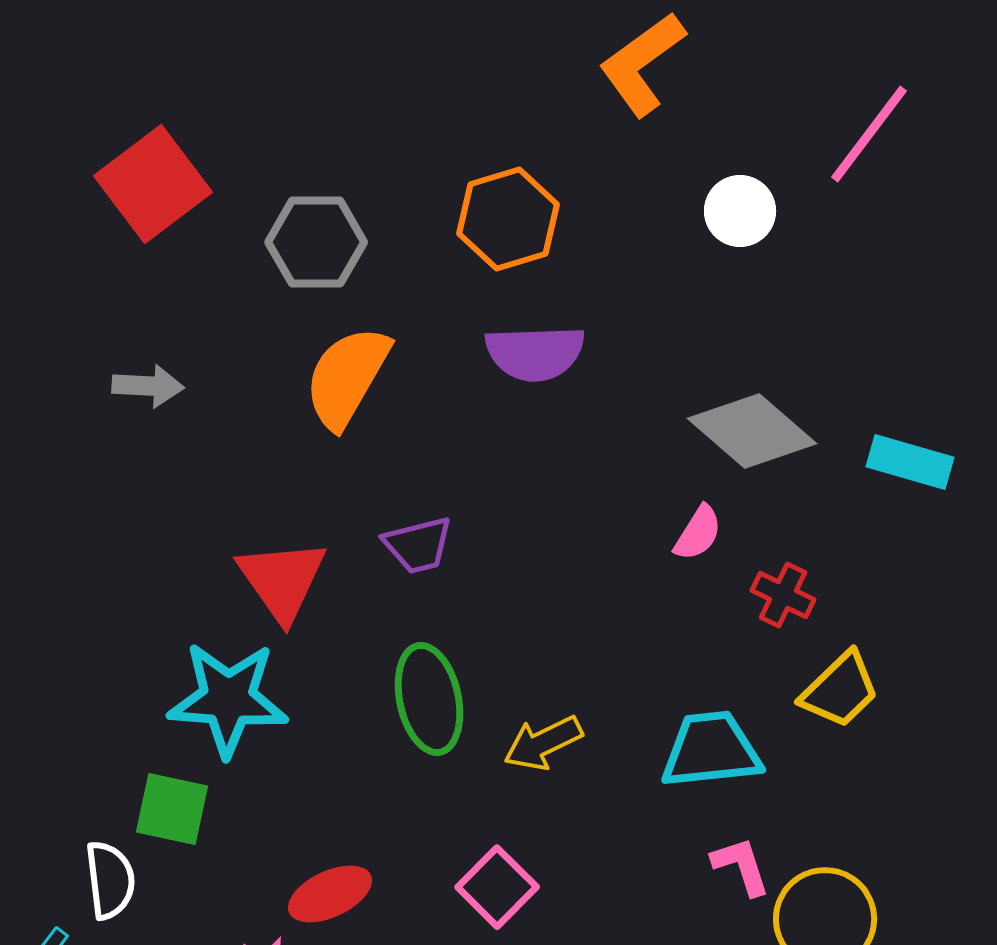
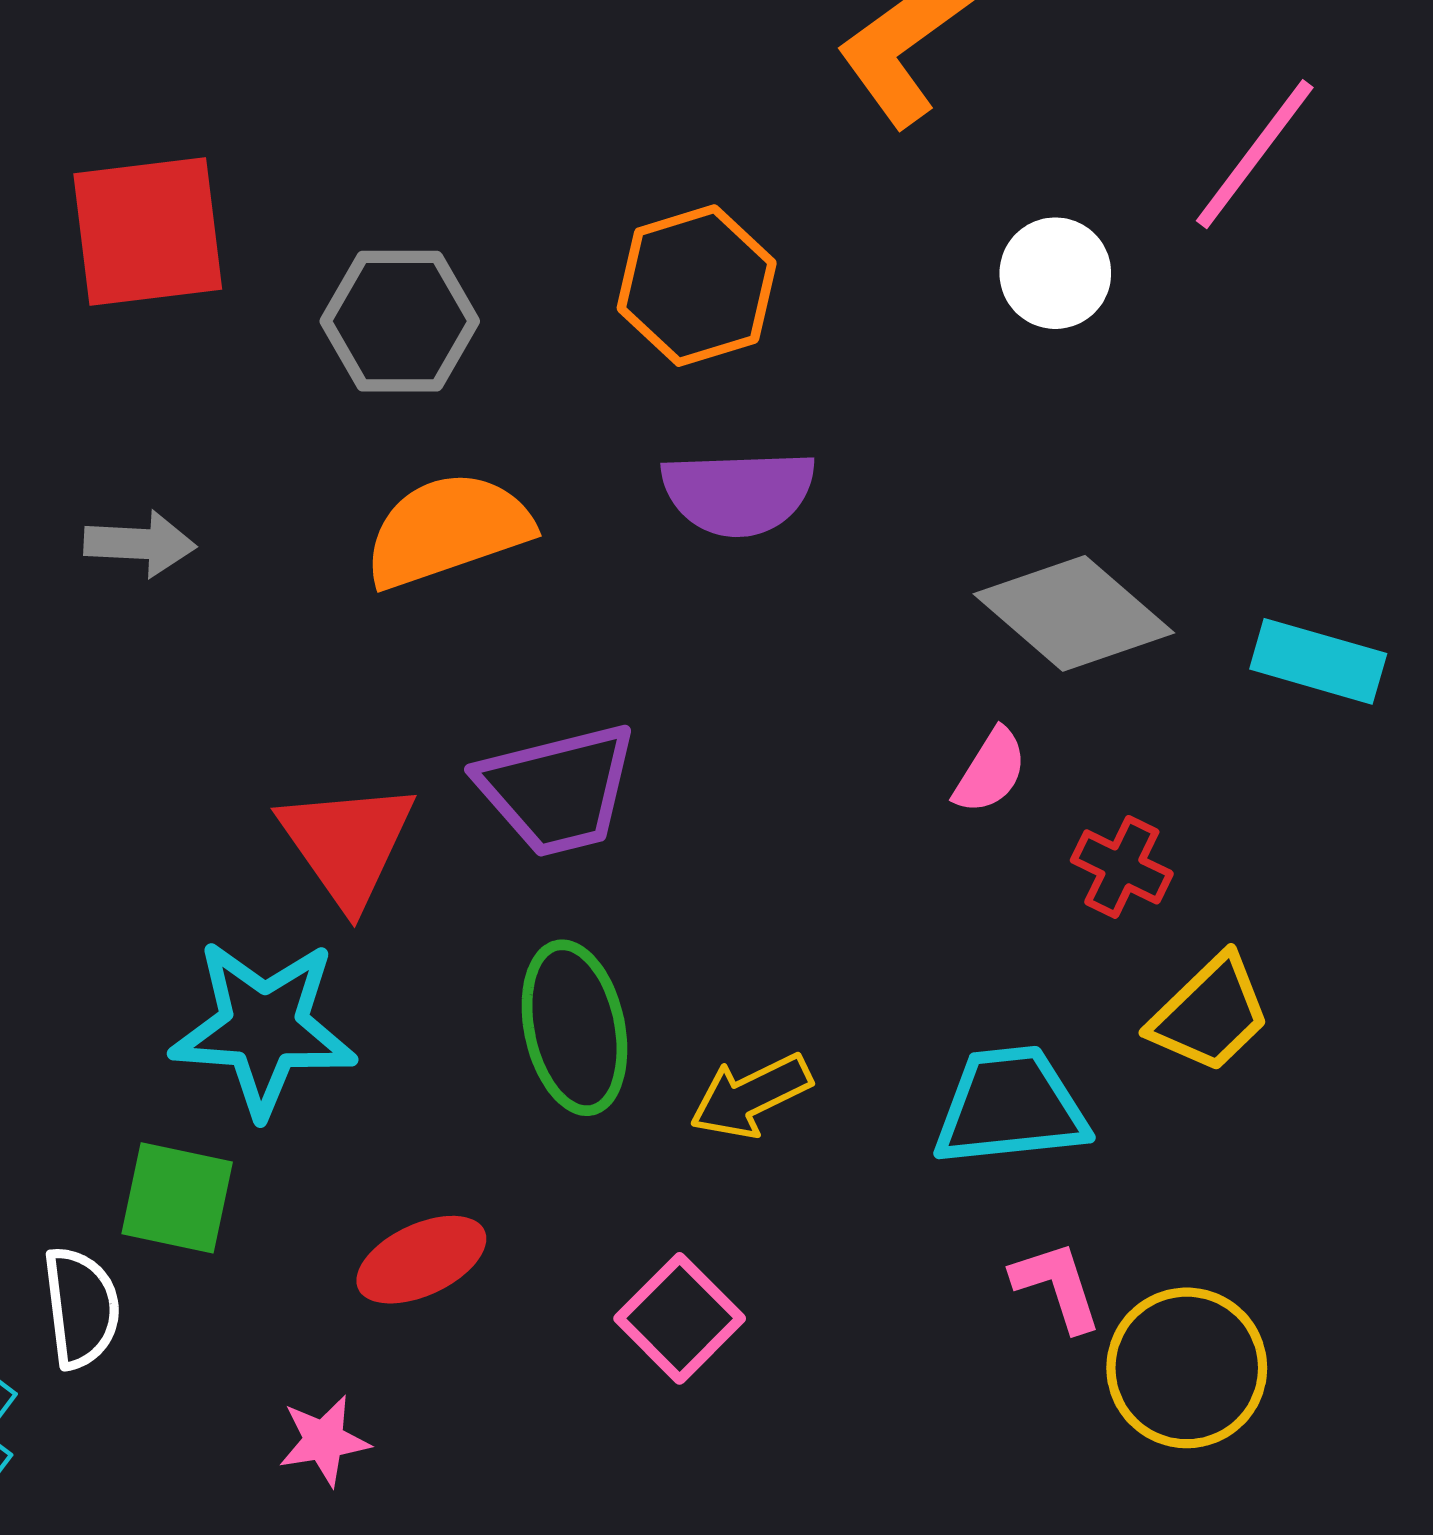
red square: (153, 184) -> (148, 231), turned 30
orange semicircle: (347, 377) -> (448, 530), turned 41
purple trapezoid: (418, 545) -> (557, 790), size x1.5
red ellipse: (330, 894) -> (421, 1260), moved

